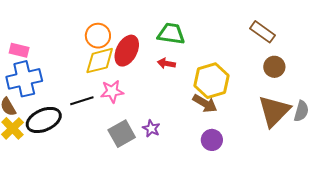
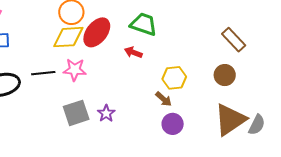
brown circle: (274, 67) -> (225, 75), moved
yellow hexagon: (211, 81) -> (174, 78), size x0.7
brown arrow: (205, 103) -> (164, 99), size x0.7
purple circle: (212, 140) -> (173, 124), moved

